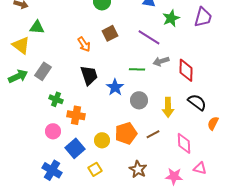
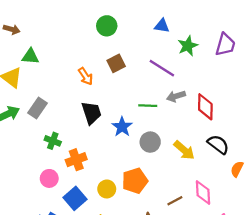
yellow arrow: (168, 107) -> (184, 150), turned -48
orange cross: (76, 115) -> (76, 160), turned -30
brown line: (153, 134) -> (175, 201), moved

